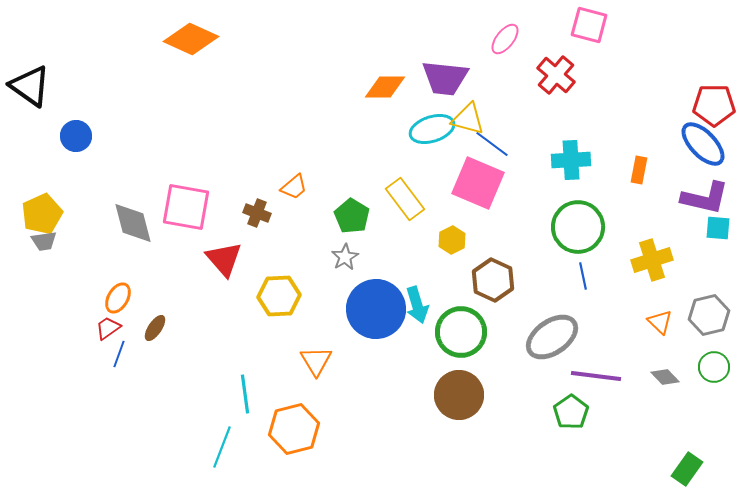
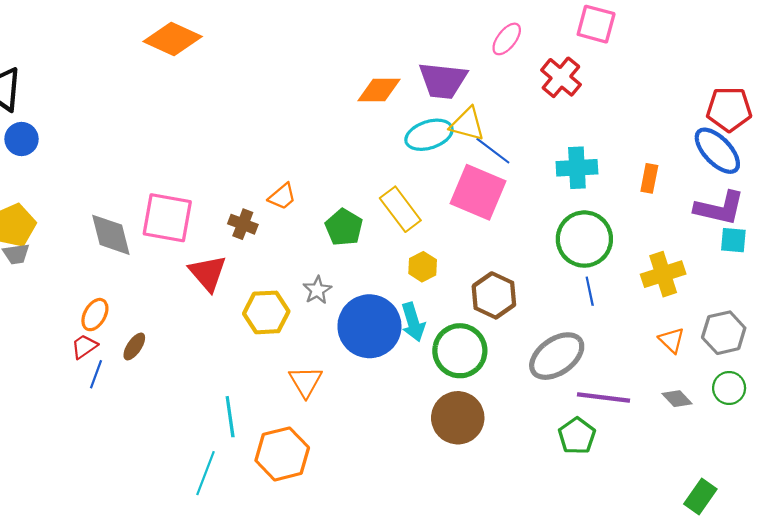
blue circle: (76, 136) -> (22, 139), moved
yellow hexagon: (452, 240) -> (423, 267), moved
gray star: (345, 257) -> (317, 290), moved

